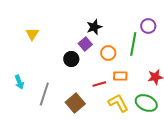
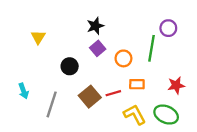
black star: (94, 27) -> (95, 26), moved
black circle: (71, 59) -> (70, 66), moved
brown square: (75, 103) -> (90, 97), moved

